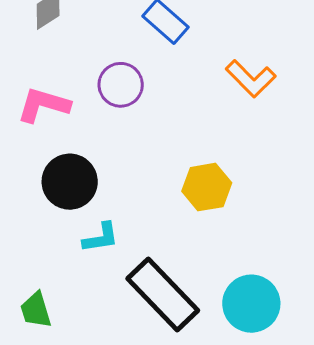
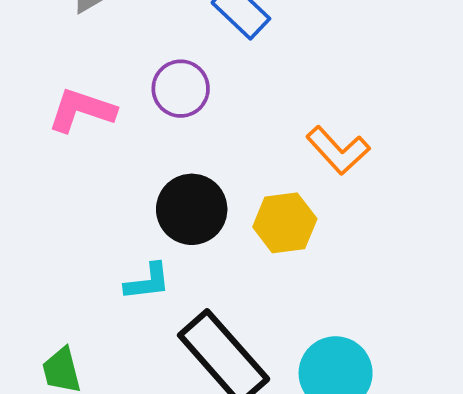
orange L-shape: (251, 79) -> (338, 150), moved
black circle: (70, 182) -> (192, 209), moved

